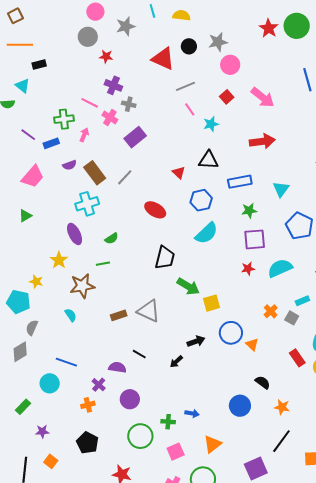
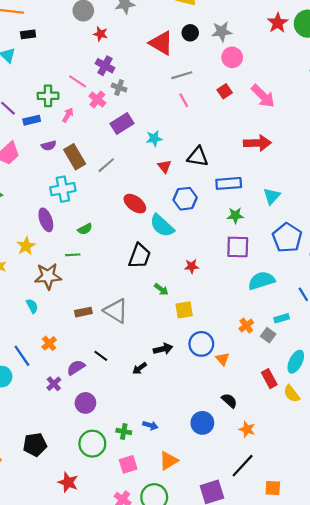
cyan star: (211, 124) -> (154, 138), moved
cyan semicircle: (207, 233) -> (162, 226), moved, turned 80
red star: (248, 269) -> (192, 266), moved
green arrow: (188, 286) -> (161, 289), size x0.6
blue line: (66, 362) -> (22, 356), turned 30
purple semicircle: (117, 367) -> (76, 367), turned -48
orange cross: (88, 405) -> (49, 343), moved, turned -32
black pentagon: (87, 443) -> (35, 445), turned 30

